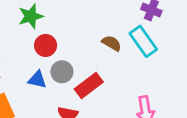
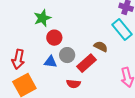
brown semicircle: (112, 43) -> (101, 46), moved

